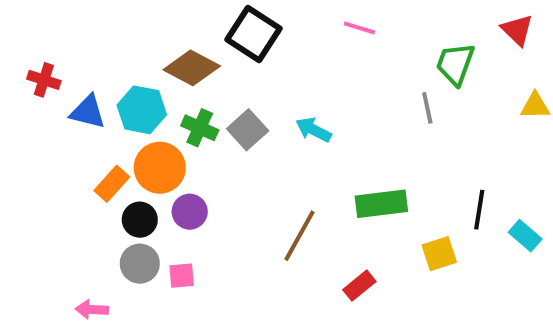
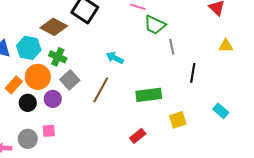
green trapezoid: (455, 64) -> (155, 25), moved, turned -85
gray square: (248, 130) -> (70, 80), moved
black line: (479, 210) -> (193, 73), moved
brown line: (300, 236) -> (101, 90), moved
gray circle: (140, 264) -> (28, 139), moved

